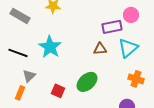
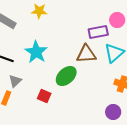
brown triangle: (100, 49) -> (86, 54), size x1.5
green ellipse: (87, 82) -> (66, 76), moved

